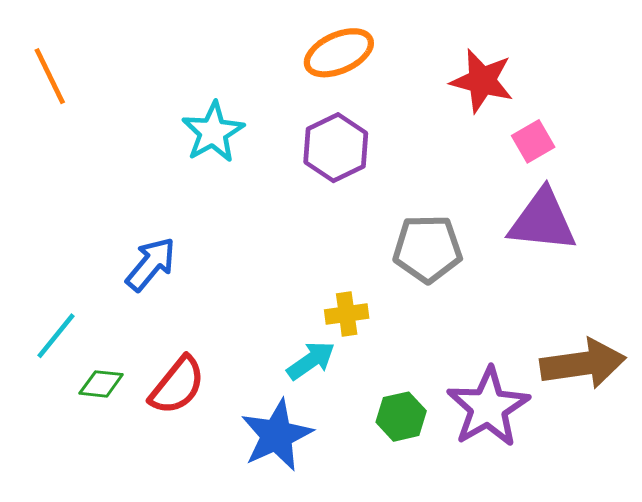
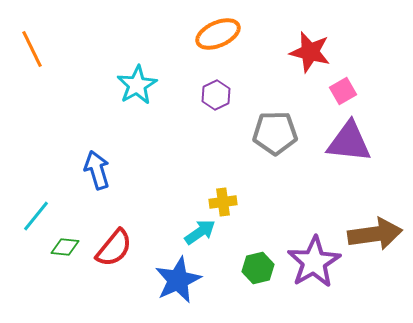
purple hexagon: (336, 148) -> (216, 95), size x0.7
gray pentagon: (427, 249) -> (275, 133), moved
blue arrow: (151, 264) -> (97, 170), turned -57

